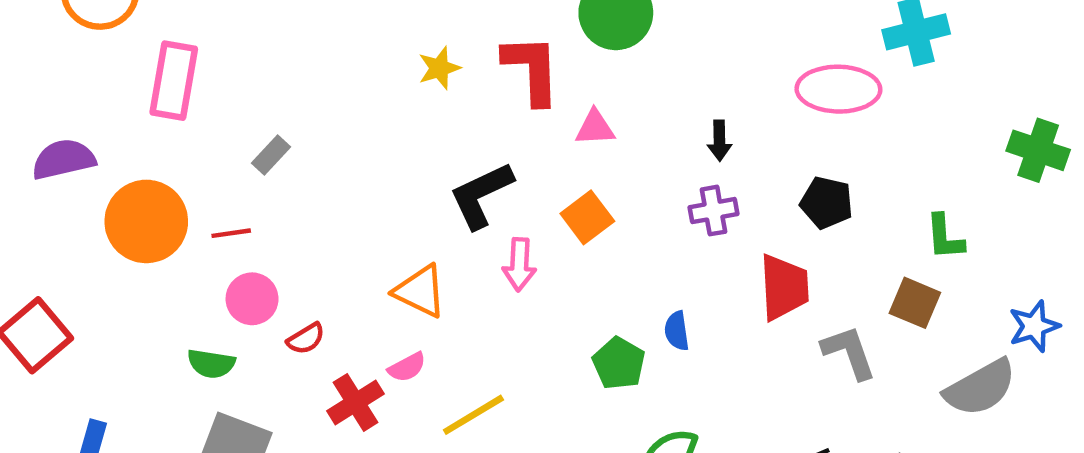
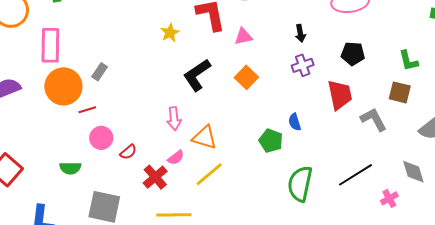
yellow star: (439, 68) -> (170, 33), moved
orange circle: (146, 221) -> (63, 86), moved
pink arrow: (519, 264) -> (174, 119), moved
orange triangle: (420, 291) -> (204, 137), moved
green semicircle: (211, 364) -> (70, 168), moved

